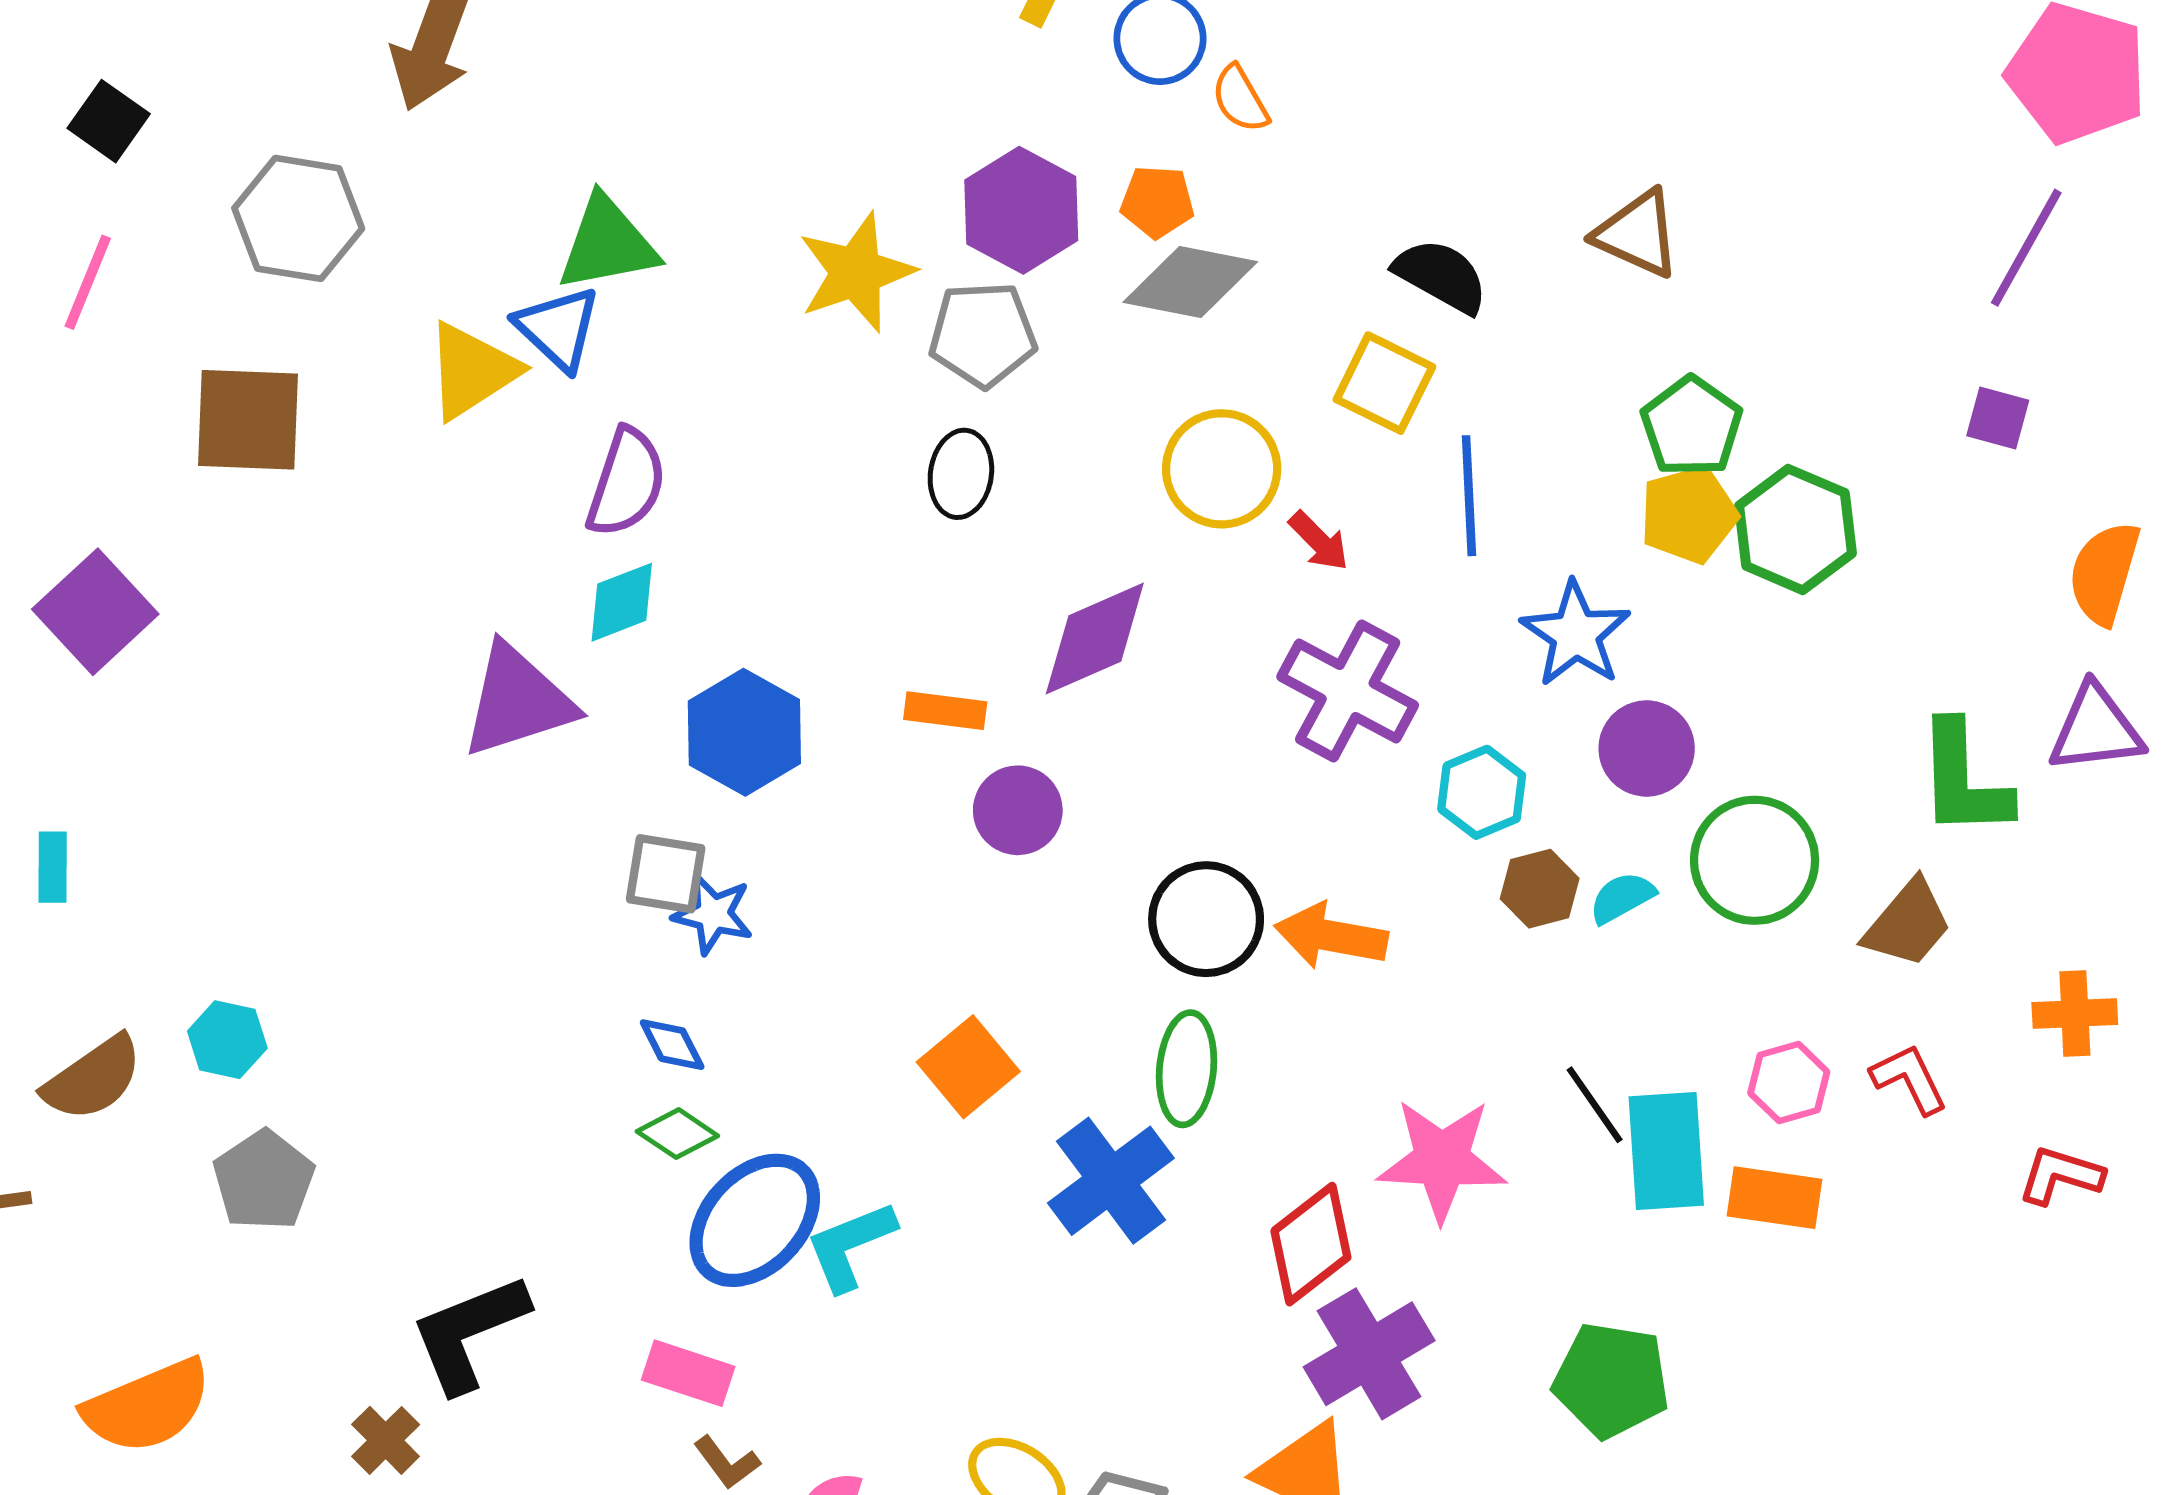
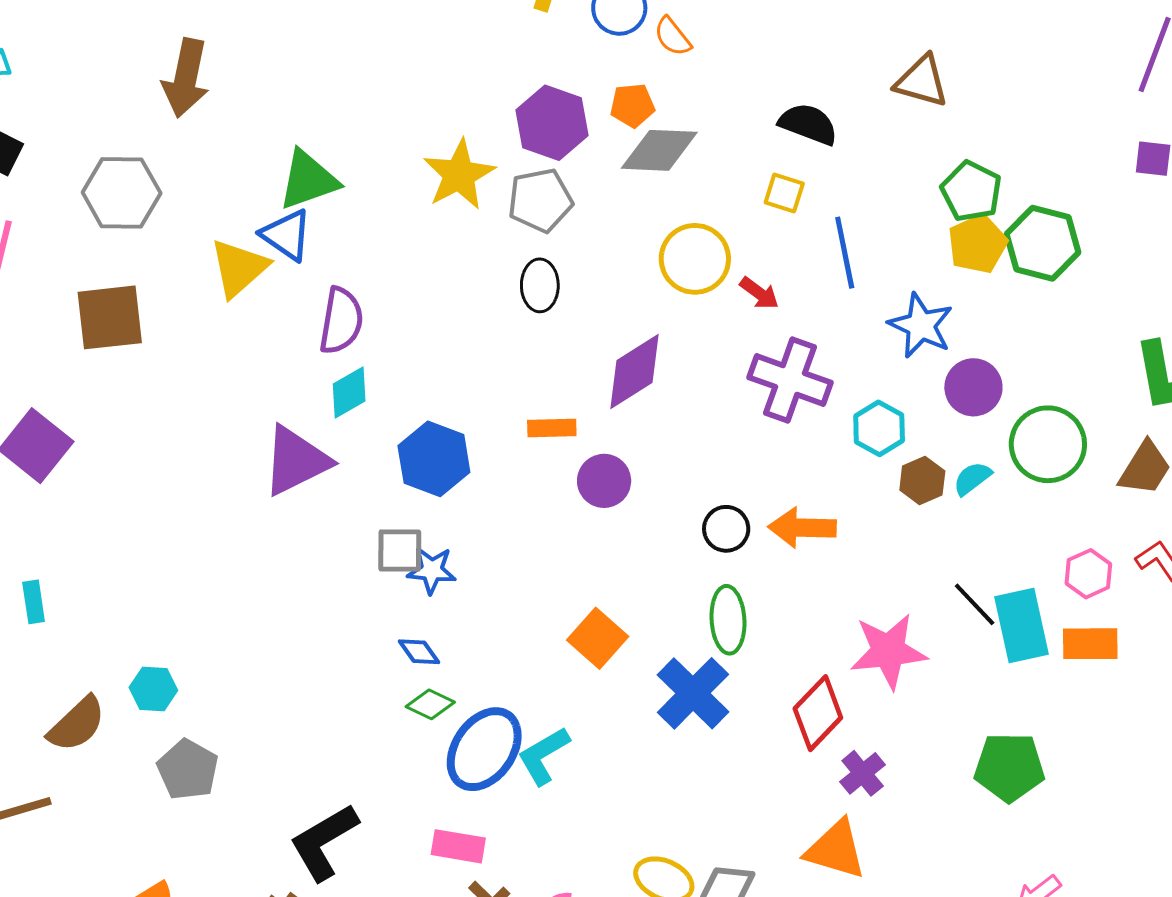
yellow square: (1384, 383) -> (784, 193), size x0.7
black circle: (1206, 919) -> (726, 529), size x0.7
purple cross: (1369, 1354) -> (863, 773), size x0.6

